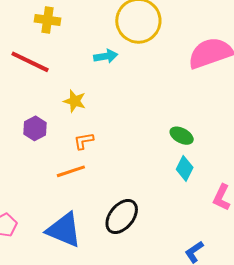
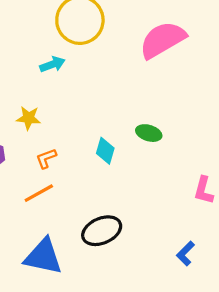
cyan diamond: (185, 168) -> (105, 151), moved
black ellipse: (122, 216) -> (102, 231), turned 39

